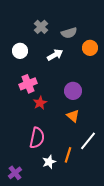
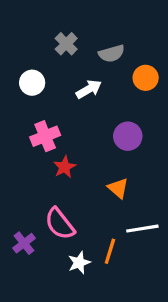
purple circle: (73, 91) -> (128, 136), moved
pink semicircle: (37, 138) -> (60, 224), turned 130
white line: (88, 141) -> (142, 229), turned 42
purple cross: (15, 173) -> (24, 243), moved

